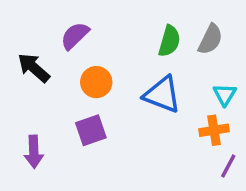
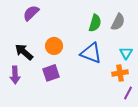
purple semicircle: (75, 36) -> (31, 13), moved
black arrow: (34, 68) -> (24, 52), moved
purple arrow: (34, 152) -> (15, 75), moved

